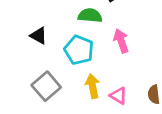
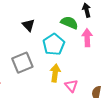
pink arrow: (121, 41) -> (87, 38), moved

